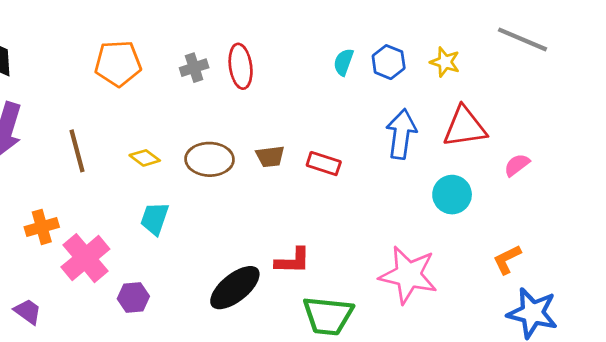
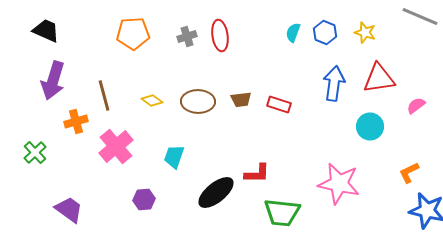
cyan trapezoid: (155, 219) -> (174, 156), moved
orange cross: (42, 227) -> (76, 122), moved
pink cross: (85, 258) -> (116, 146), moved
purple trapezoid: (28, 312) -> (69, 210), size x1.4

